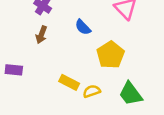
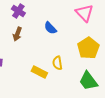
yellow pentagon: (110, 55) -> (88, 48), moved
yellow semicircle: (92, 91) -> (57, 63), moved, turned -80

